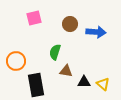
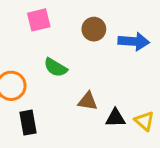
green semicircle: (55, 52) -> (56, 67), moved, turned -77
black rectangle: (36, 85) -> (28, 123), moved, size x0.7

